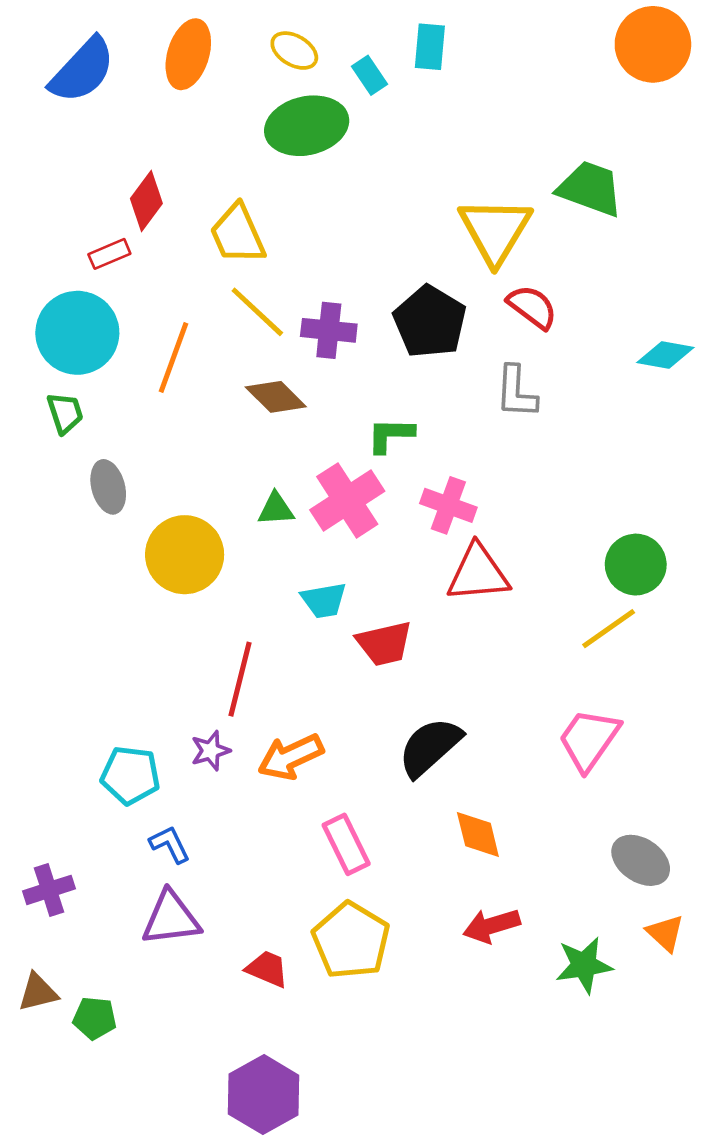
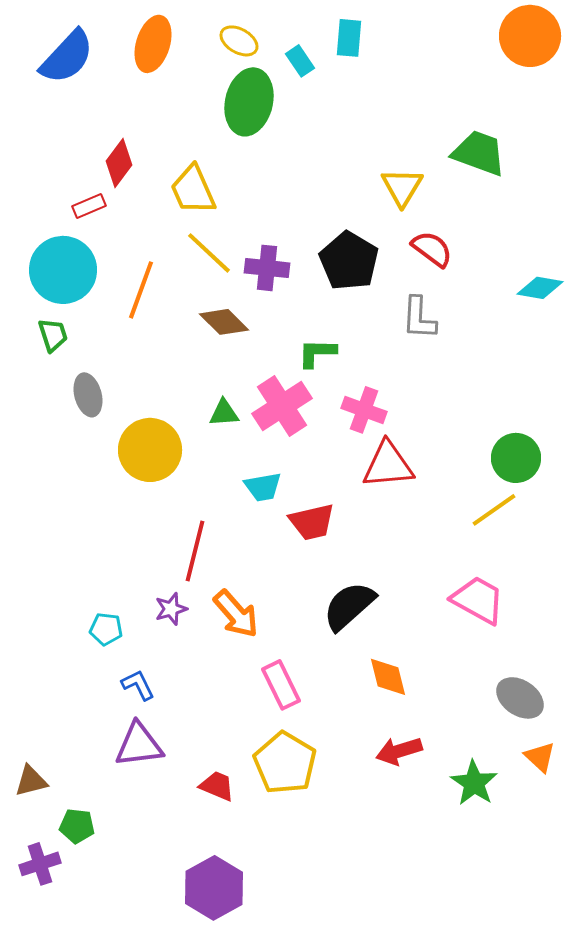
green ellipse: (307, 126) -> (249, 102), turned -64
yellow triangle: (495, 230) -> (402, 187), size x0.7
pink trapezoid: (589, 740) -> (478, 600), turned 84
orange arrow: (291, 757) -> (236, 614), turned -106
cyan pentagon: (130, 775) -> (106, 629), size x0.7
purple cross: (49, 890) -> (40, 864), moved
green star: (584, 965) -> (474, 783), turned -30
brown triangle: (38, 992) -> (31, 781), moved

